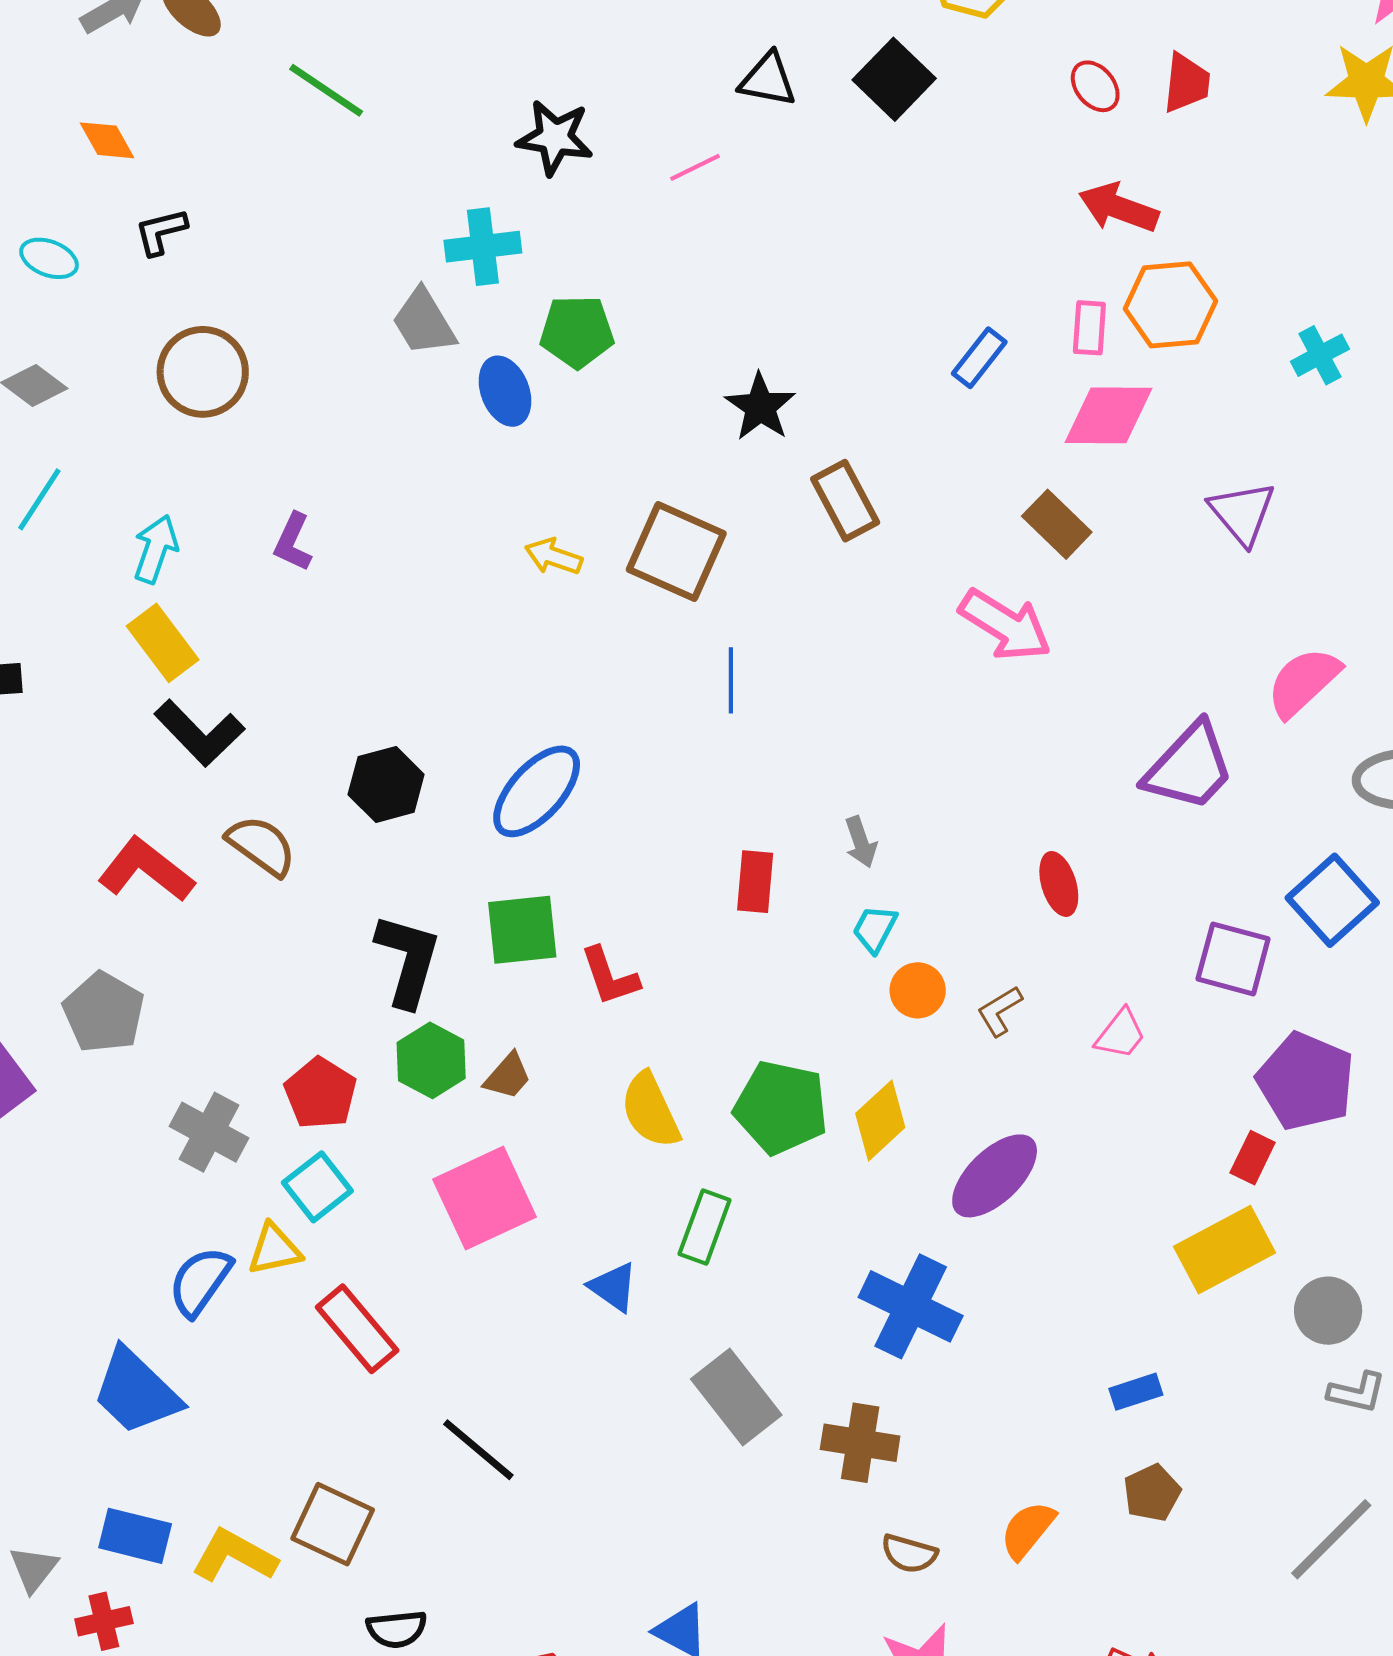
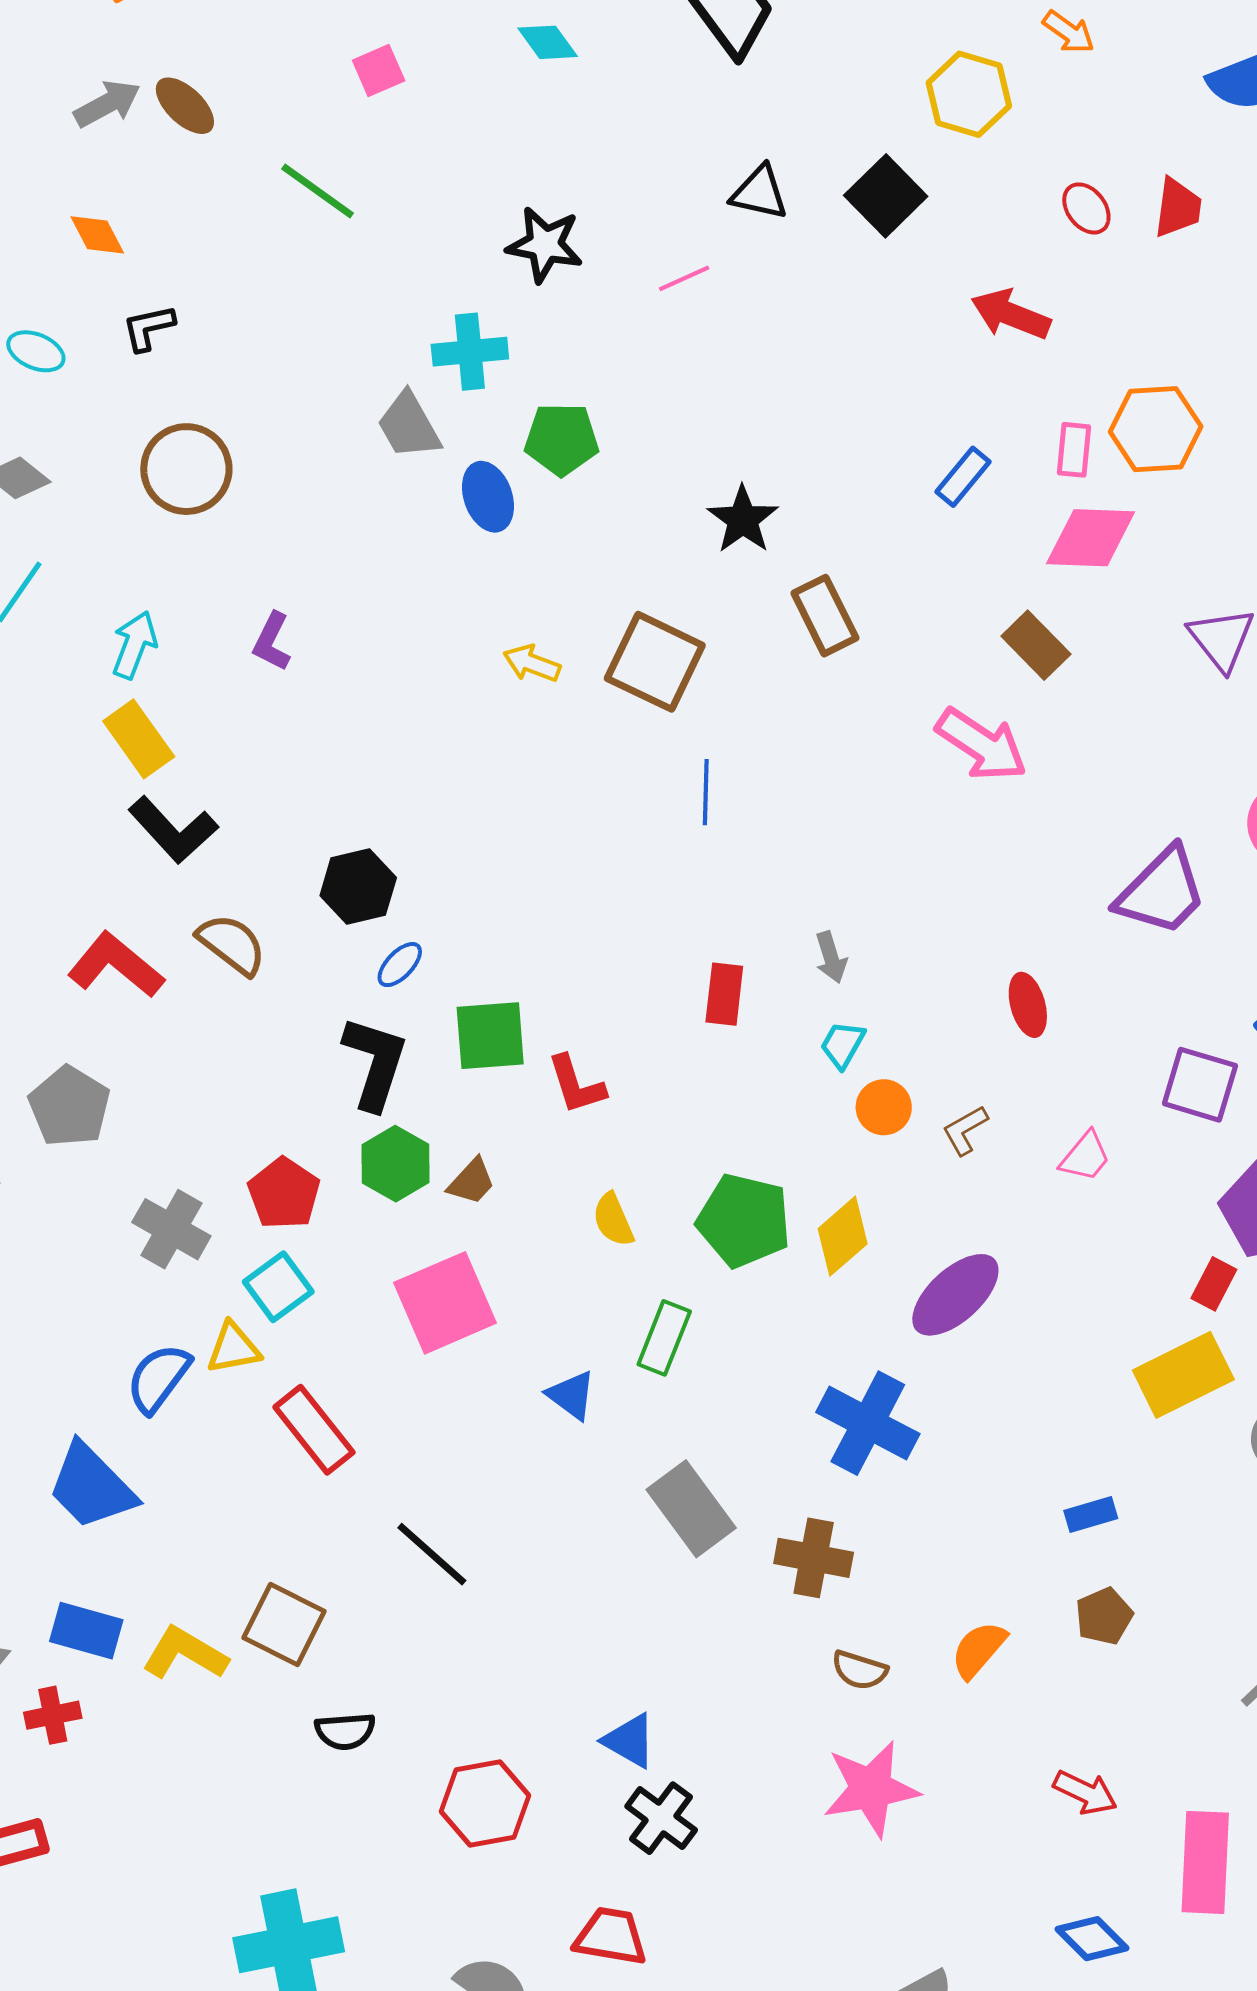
red arrow: (1118, 208) -> (1011, 314), moved
blue ellipse: (537, 791) -> (400, 965), moved, size x0.5
yellow semicircle: (650, 1110) -> (613, 1220), size x0.7

